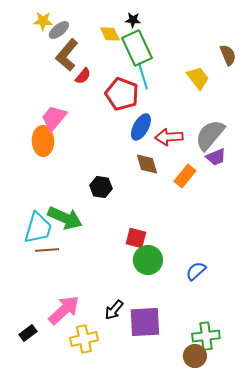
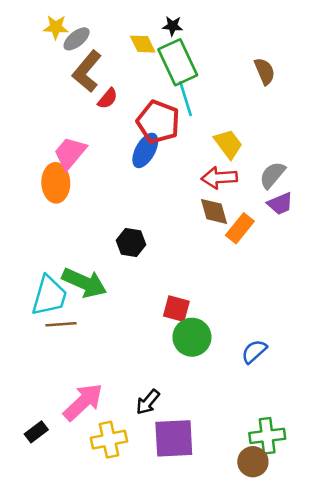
brown semicircle: (228, 55) -> (265, 71), moved
yellow trapezoid: (198, 78) -> (228, 144), moved
blue ellipse: (141, 127) -> (145, 150), moved
gray semicircle: (210, 135) -> (272, 175), size x0.7
brown diamond: (147, 164) -> (214, 211), moved
purple square: (145, 322) -> (174, 438), moved

